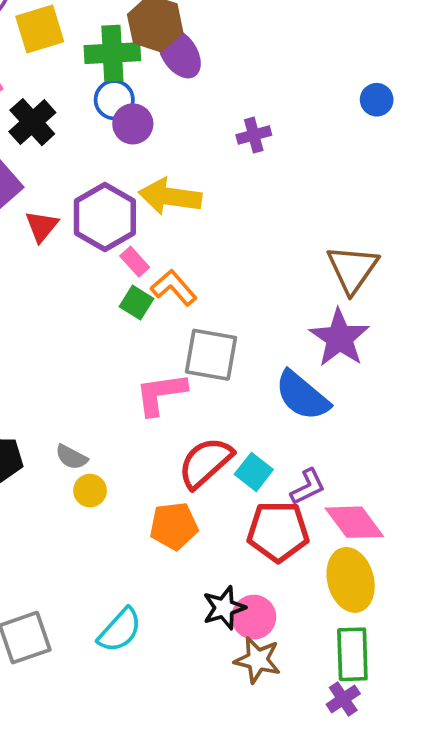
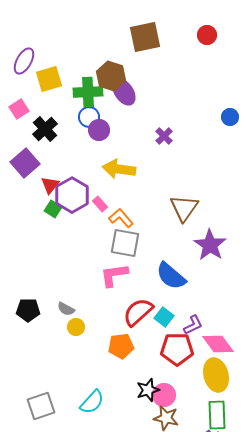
purple cross: (254, 135) -> (164, 136), turned -30
purple hexagon: (105, 217) -> (72, 195), moved
brown triangle: (352, 269) -> (184, 208), moved
green square: (137, 303) -> (53, 209), moved
gray square: (211, 355) -> (125, 243), moved
blue semicircle: (302, 396) -> (171, 276), moved

